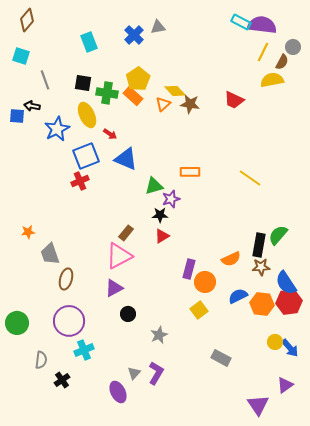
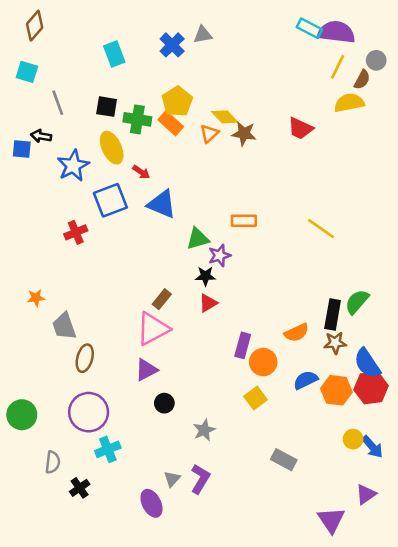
red cross: (80, 181) -> (76, 232), moved

